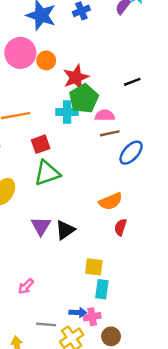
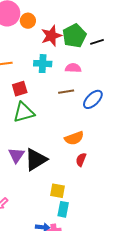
green pentagon: (84, 99) -> (74, 36), moved
brown line: (110, 133) -> (66, 92), moved
black triangle: (65, 230) -> (36, 160), size x1.4

